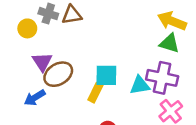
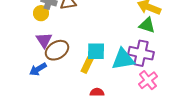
yellow circle: (27, 28) -> (41, 13), moved
cyan triangle: (140, 85) -> (123, 59), size x1.4

